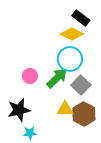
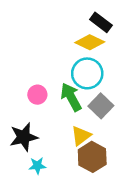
green arrow: (57, 78) -> (71, 97), turned -75
yellow triangle: (65, 109) -> (81, 136), turned -36
brown hexagon: (84, 114) -> (92, 157), moved

